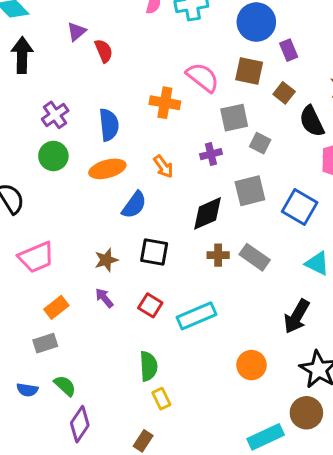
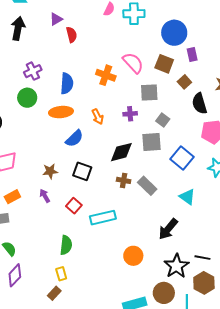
gray square: (260, 143) -> (163, 120), moved
yellow rectangle: (161, 399) -> (61, 274), moved

